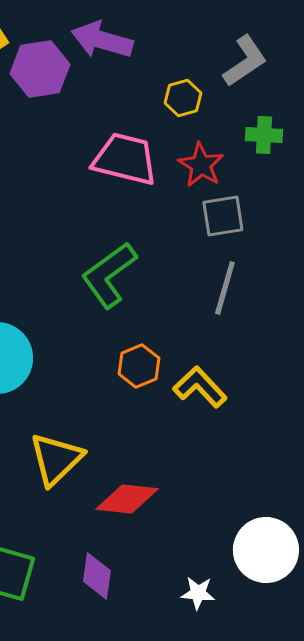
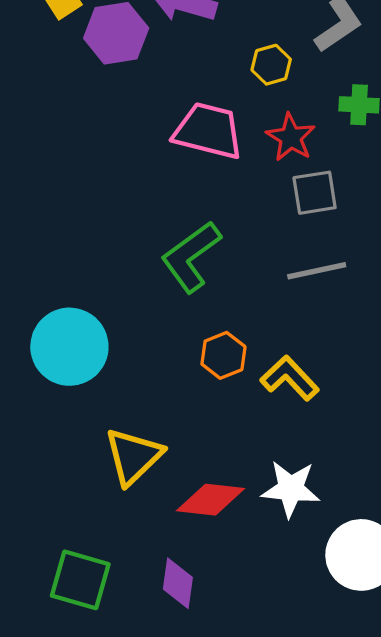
gray line: (225, 288) -> (317, 271), turned 62
white star: (198, 593) -> (291, 489), moved, size x1.6

